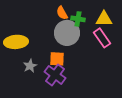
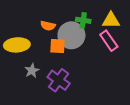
orange semicircle: (62, 13) -> (48, 26), moved, turned -48
orange square: (57, 59) -> (58, 46), moved

